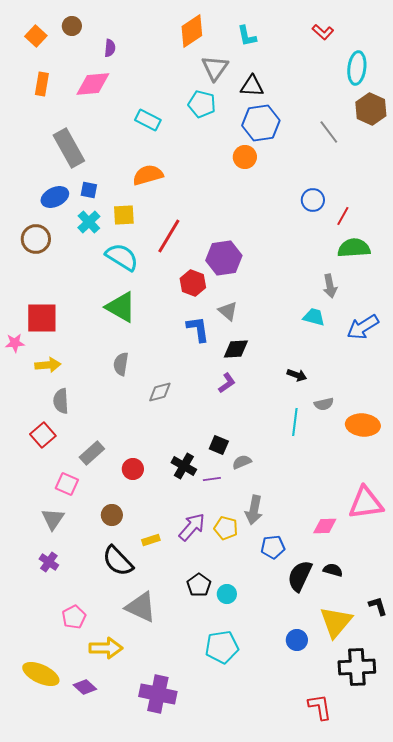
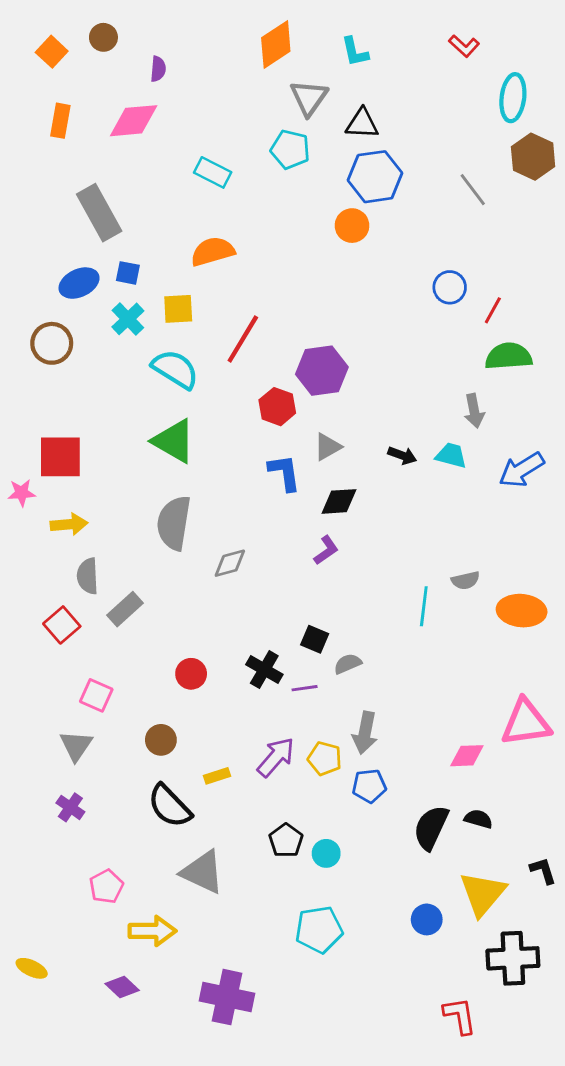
gray triangle: (228, 311) -> (328, 447), turned 50
gray semicircle: (121, 364) -> (174, 523), size x1.6
black arrow: (297, 375) -> (402, 455), moved
gray rectangle: (92, 453) -> (125, 609), moved
blue pentagon: (273, 547) -> (369, 786), moved
yellow ellipse: (41, 674) -> (32, 968), moved, size x0.6

